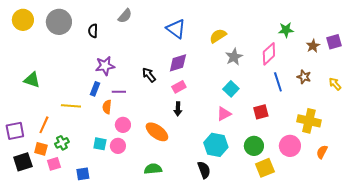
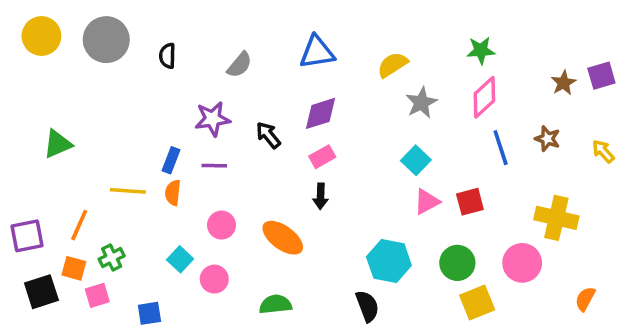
gray semicircle: (125, 16) -> (239, 65), moved
blue triangle: (176, 29) -> (317, 52), turned -45
green star: (286, 30) -> (481, 50), moved
purple star: (105, 66) -> (212, 119), moved
green triangle: (32, 80) -> (58, 144), turned -42
orange semicircle: (107, 107) -> (173, 193), moved
pink triangle: (224, 114) -> (427, 202), moved
cyan square: (100, 144) -> (180, 259), turned 32
pink circle: (118, 146) -> (214, 279), moved
orange semicircle: (322, 152) -> (585, 299), moved

